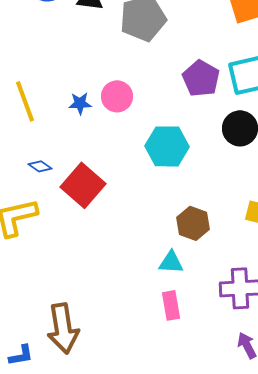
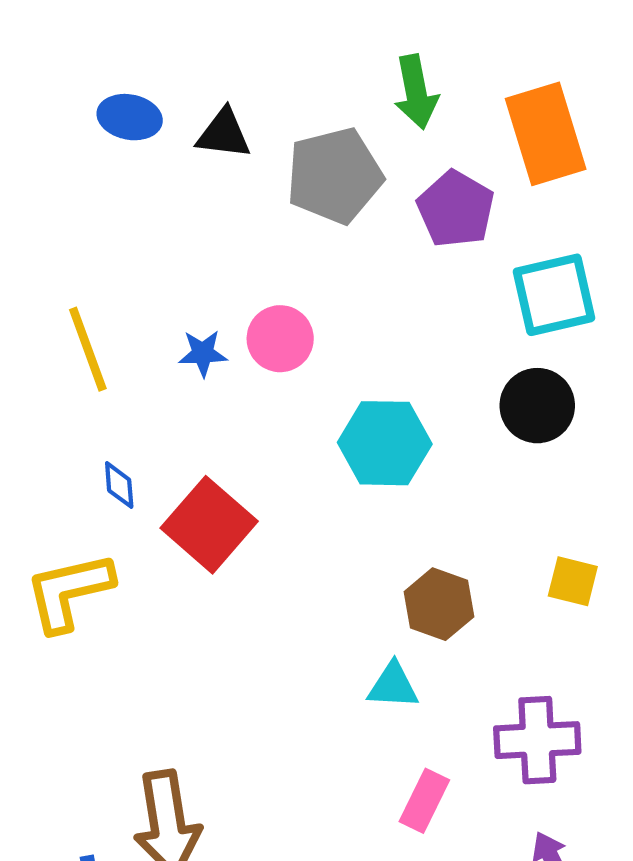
purple pentagon: (201, 78) -> (456, 209), moved
blue diamond: (40, 166) -> (119, 485), turned 50
pink rectangle: (171, 305) -> (424, 801), moved, turned 36

